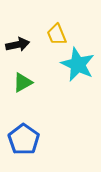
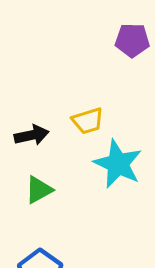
yellow trapezoid: (57, 34) -> (88, 121), turned -85

